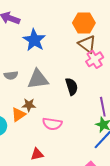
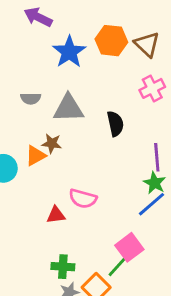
orange hexagon: (84, 23) -> (111, 41), moved
brown triangle: (87, 44) -> (147, 44), moved
pink semicircle: (52, 124) -> (83, 199), moved

